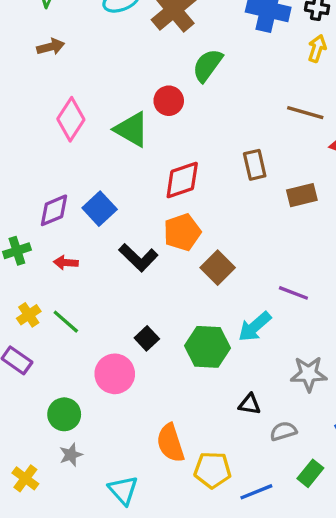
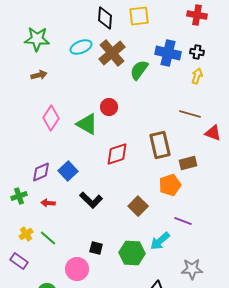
green semicircle: (207, 65) -> (139, 70), moved
brown rectangle: (255, 165) -> (160, 145), size x1.5
orange pentagon: (182, 232) -> (170, 185), moved
black square: (147, 338) -> (96, 248), turned -32

